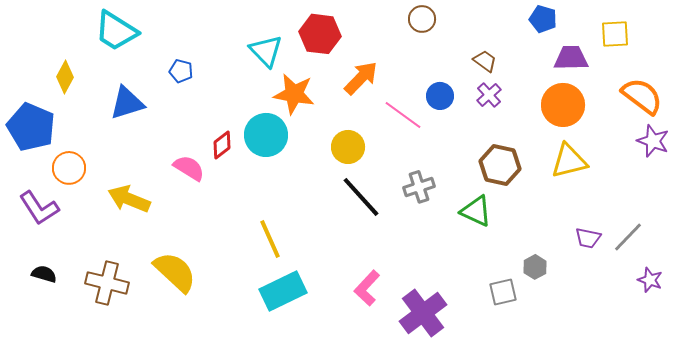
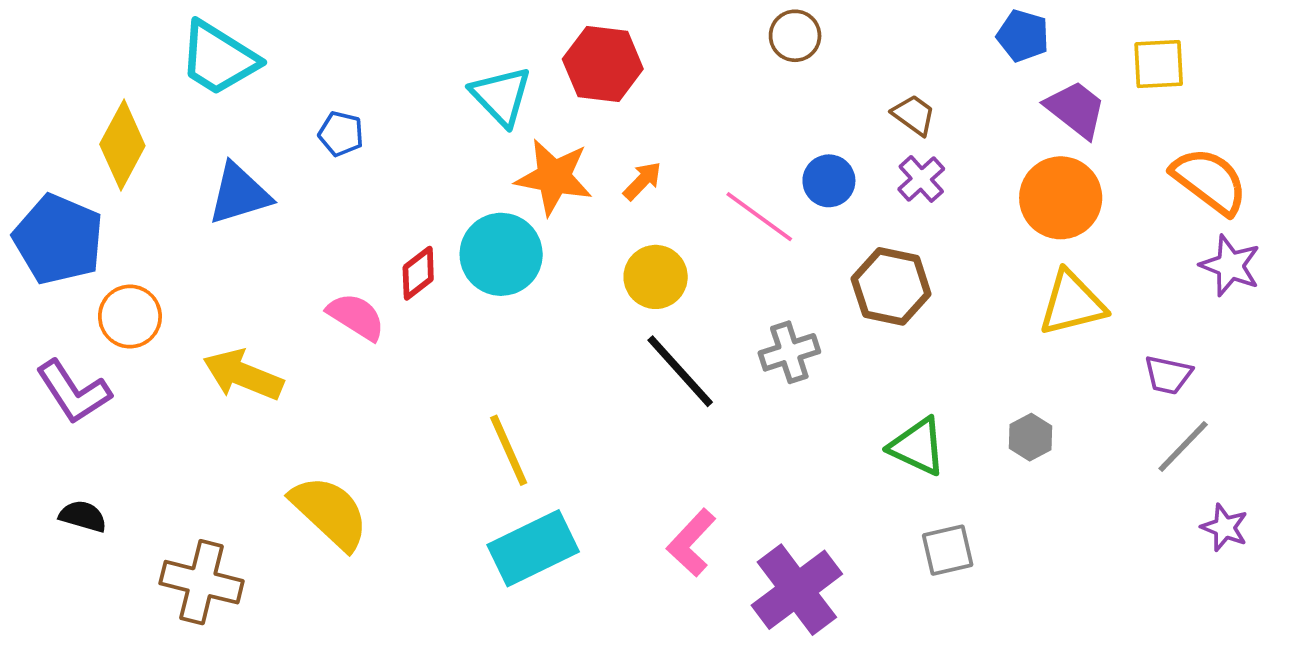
purple trapezoid: (571, 58) -> (1076, 109), turned 39
yellow diamond: (65, 77) -> (122, 145), size x1.4
orange arrow: (361, 78) -> (642, 181), moved, size x0.6
brown hexagon: (500, 165) -> (891, 286), moved
green triangle: (476, 211) -> (917, 446), moved
purple trapezoid: (588, 238) -> (1168, 375), moved
gray hexagon: (535, 267) -> (1031, 437), moved
brown cross: (107, 283) -> (202, 582), moved

